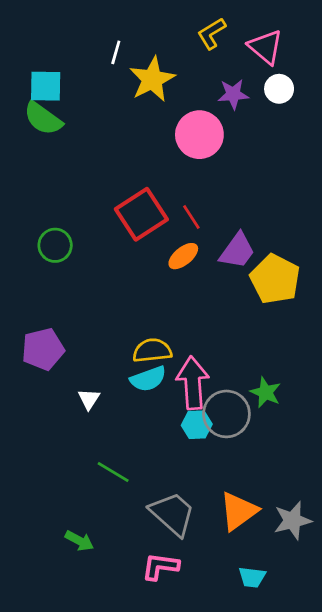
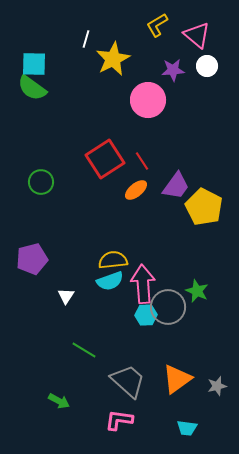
gray star: (293, 521) -> (217, 386), size x0.7

